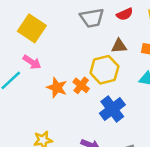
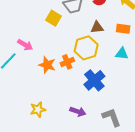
yellow square: (32, 28) -> (54, 18), moved, size x0.7
orange cross: (81, 85) -> (67, 62), turned 32

